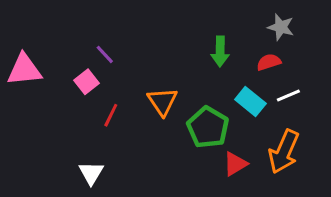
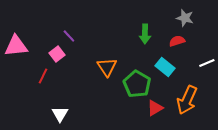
white line: (288, 95) -> (207, 63), moved
red line: (111, 115) -> (43, 76), moved

